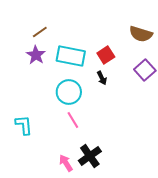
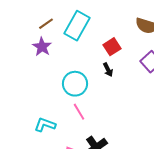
cyan rectangle: (71, 56) -> (77, 26), moved, turned -72
cyan L-shape: (24, 125) -> (45, 125), moved, turned -65

